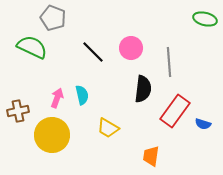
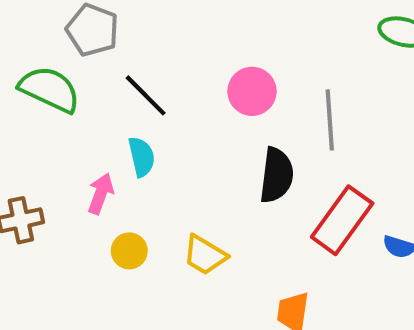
black line: (93, 52) -> (146, 95), moved
cyan semicircle: (82, 95) -> (142, 157), moved
yellow circle: (52, 135) -> (129, 251), moved, size x0.5

